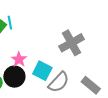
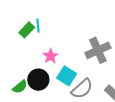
pink star: (19, 59) -> (51, 56), moved

